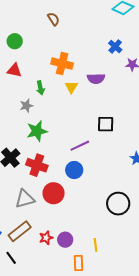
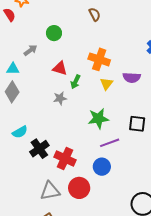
red triangle: (14, 70) -> (60, 68), moved
green arrow: (40, 88) -> (75, 82), turned 32
green star: (37, 131) -> (98, 118), moved

